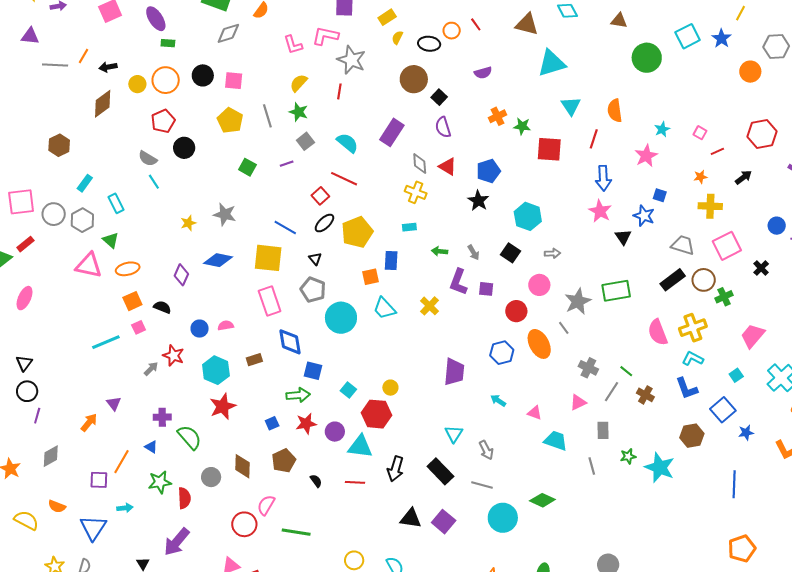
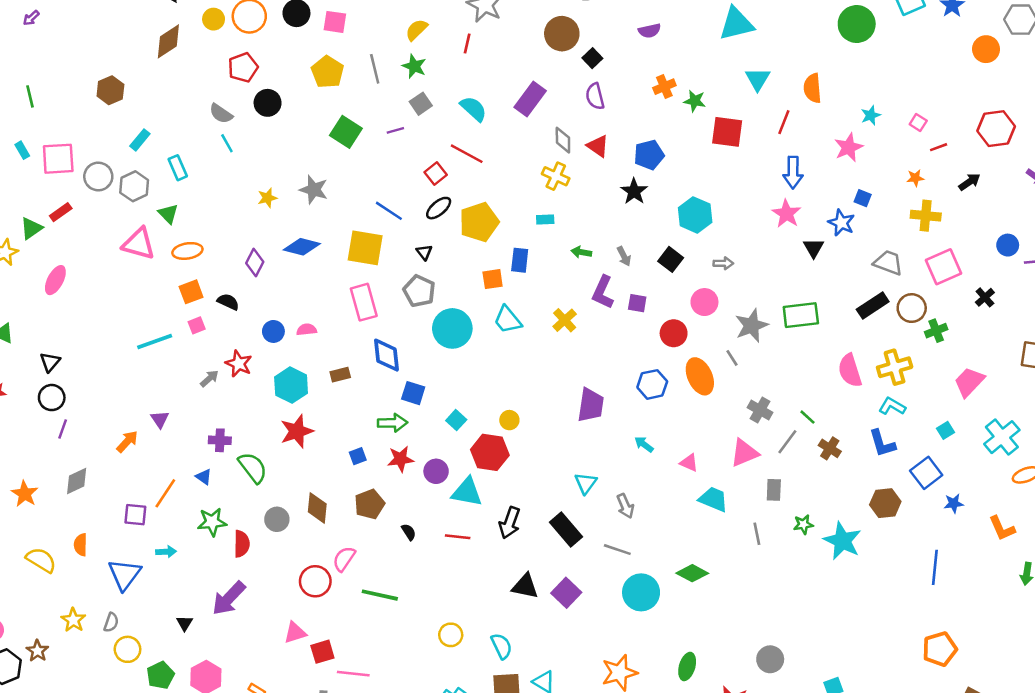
green square: (247, 167) -> (346, 132), size x1.4
pink triangle: (578, 402) -> (744, 453), size x1.4
orange semicircle: (57, 506) -> (81, 545), turned 66

